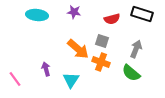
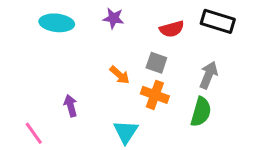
orange arrow: (78, 49) -> (120, 75), size x0.6
green semicircle: (131, 73) -> (201, 112), turned -114
pink line: (15, 79) -> (34, 133), moved
cyan triangle: (71, 80) -> (126, 132), moved

